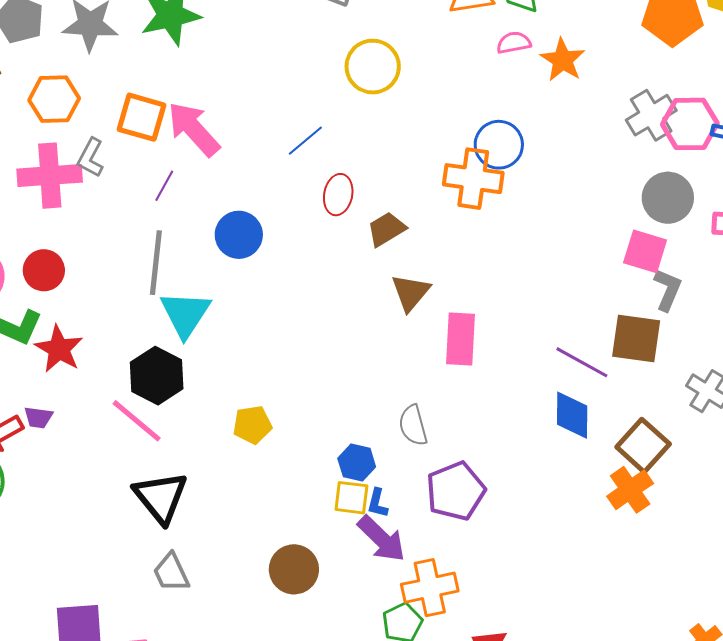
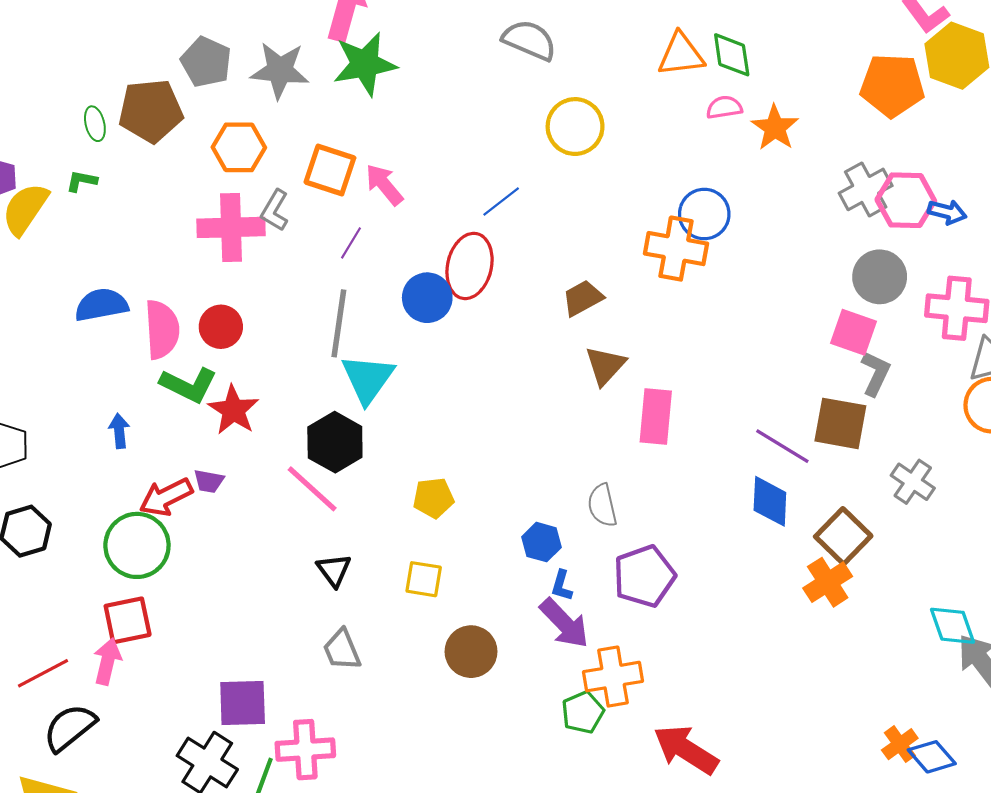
pink arrow: (194, 129) -> (384, 185), size x0.7
red ellipse: (338, 195) -> (470, 266), moved, size x1.5
black triangle: (161, 497) -> (334, 570), size x0.6
yellow square: (351, 498) -> (424, 579), moved

